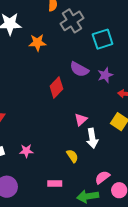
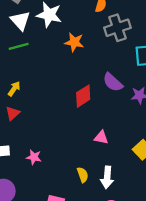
pink triangle: (81, 120) -> (101, 137), turned 40
white arrow: (92, 138) -> (107, 177), moved

